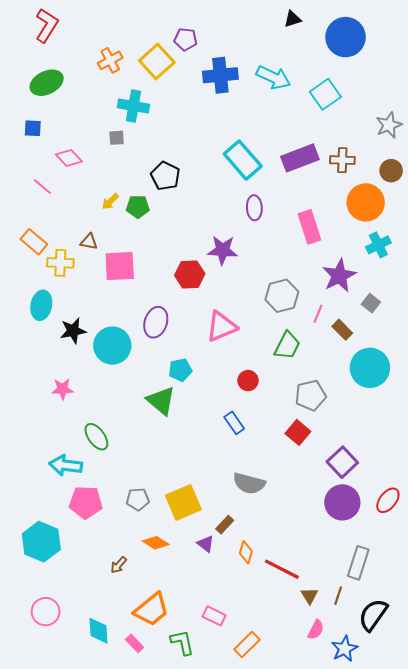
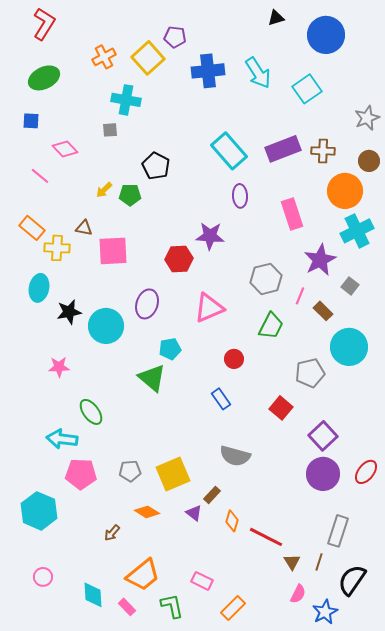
cyan arrow: (273, 77) -> (258, 73), turned 32
cyan cross: (378, 245) -> (357, 231), size x1.4
gray pentagon: (311, 395) -> (310, 373), moved
pink circle: (46, 612) -> (43, 577), size x0.7

